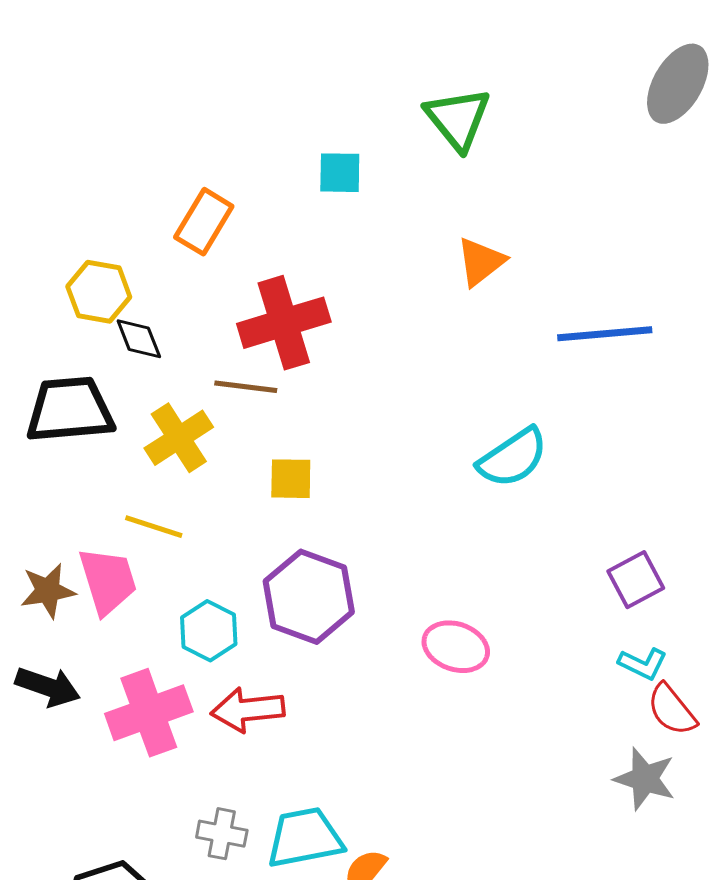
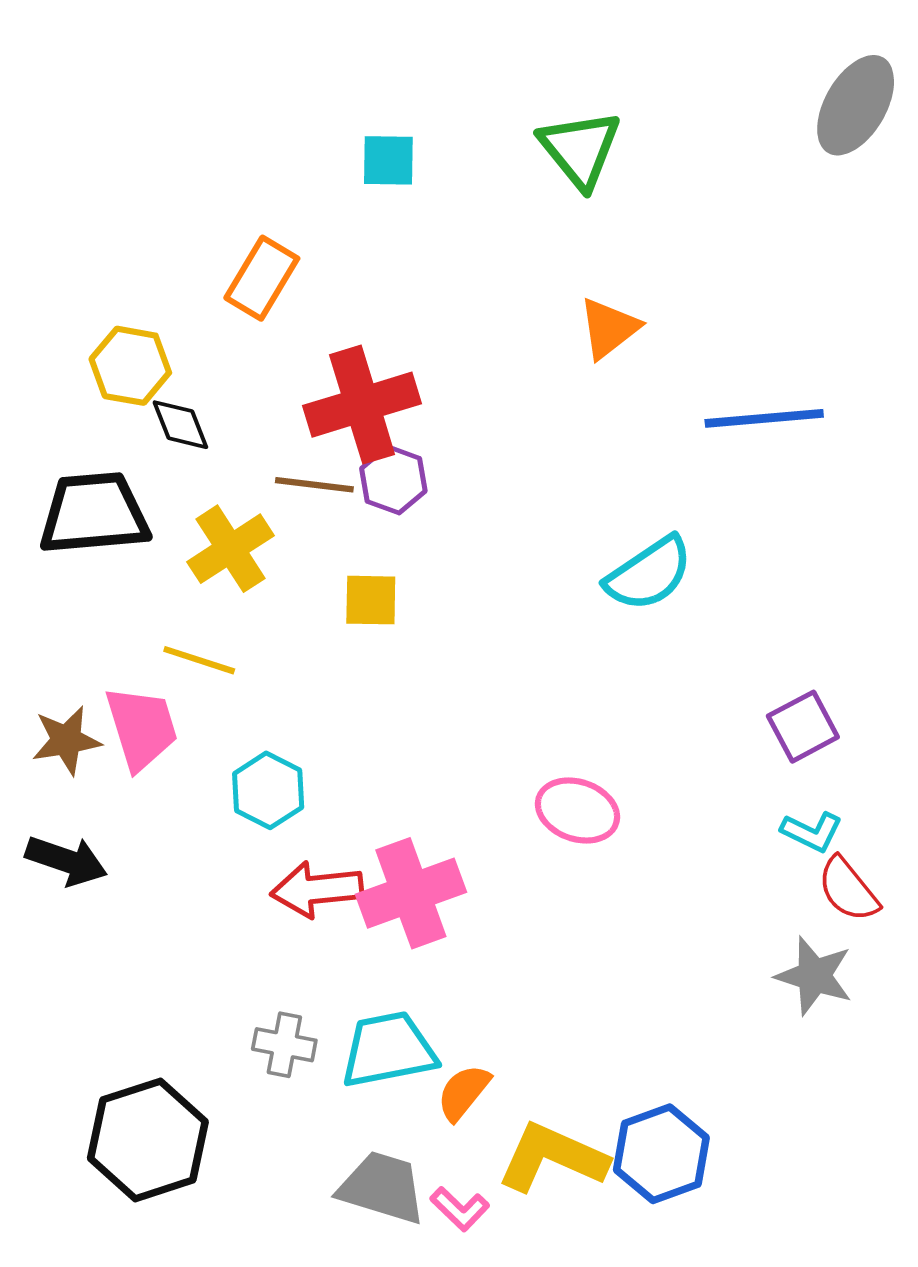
cyan square: (340, 173) -> (388, 160), moved
purple hexagon: (309, 597) -> (393, 480), moved, size x0.6
pink cross: (149, 713) -> (411, 893), moved

